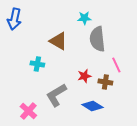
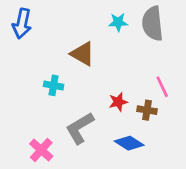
gray semicircle: (97, 39) -> (153, 24), moved

